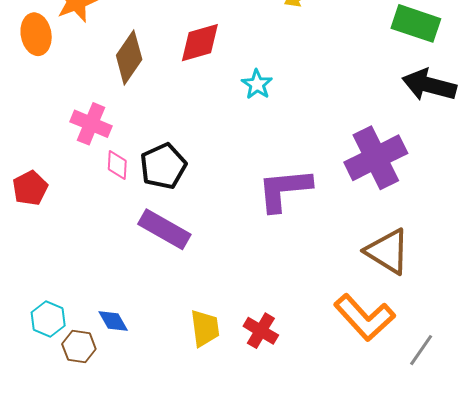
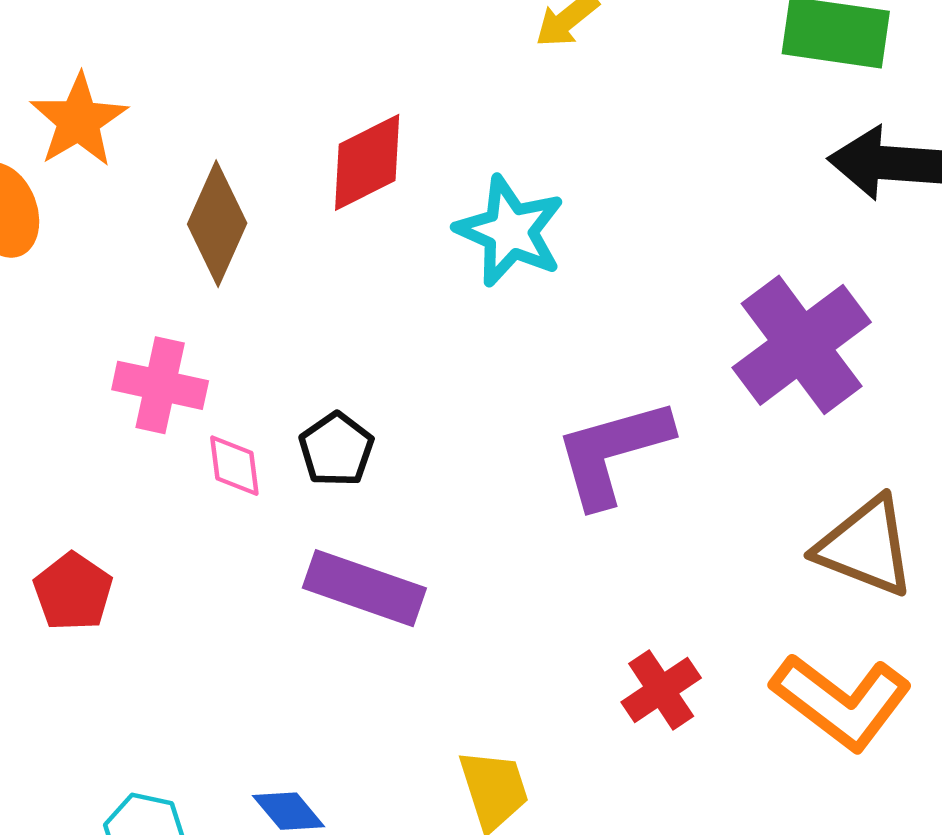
cyan star: (257, 84) -> (510, 231), size x1.6
black pentagon: (163, 166) -> (336, 449), size x0.7
red pentagon: (30, 188) -> (73, 592), moved
red cross: (261, 331) -> (661, 690), moved, turned 36

